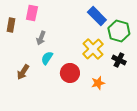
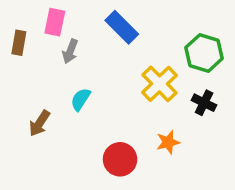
blue rectangle: (97, 16) -> (122, 27), moved
gray arrow: (41, 38) -> (70, 51), moved
red circle: (70, 73) -> (120, 159), moved

